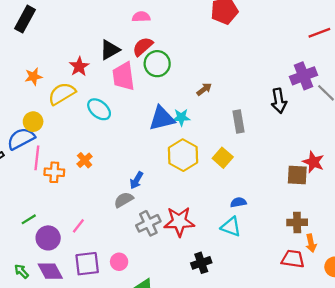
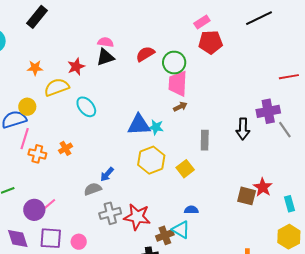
pink semicircle: (141, 17) -> (106, 42), moved
red semicircle: (143, 47) -> (145, 54), moved
green circle: (157, 64) -> (174, 63), moved
pink trapezoid: (123, 76) -> (178, 84), moved
brown cross: (297, 222) -> (165, 235), moved, turned -30
purple circle: (48, 238) -> (34, 210), moved

